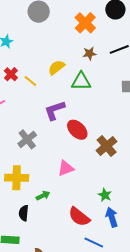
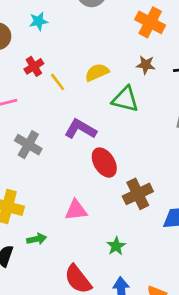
orange cross: (85, 23) -> (150, 22), turned -30
purple L-shape: (55, 110) -> (80, 129), turned 35
gray cross: (27, 139) -> (28, 145), moved, turned -36
green star: (105, 195) -> (116, 246), moved

